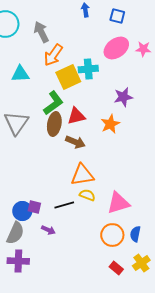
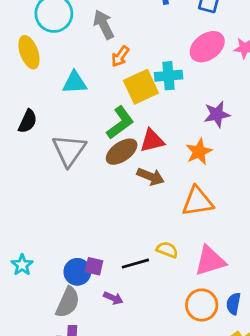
orange arrow: (53, 55) -> (120, 56), size x0.7
brown ellipse: (54, 124) -> (122, 152), turned 45
orange triangle: (82, 175) -> (198, 201), moved

